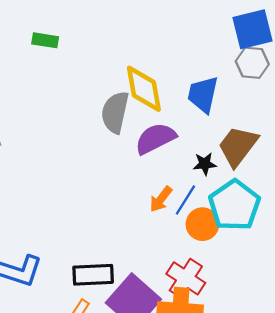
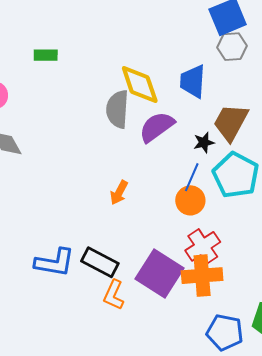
orange arrow: (161, 199) -> (119, 193), moved
orange circle: (202, 224) -> (190, 200), moved
black rectangle: (93, 275) -> (100, 262), moved, turned 39
red cross: (186, 278) -> (203, 246), turned 32

